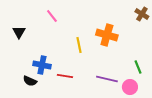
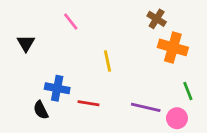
brown cross: (142, 14) -> (157, 19), moved
orange cross: (107, 35) -> (173, 47), moved
black semicircle: (30, 81) -> (41, 110), turned 40

